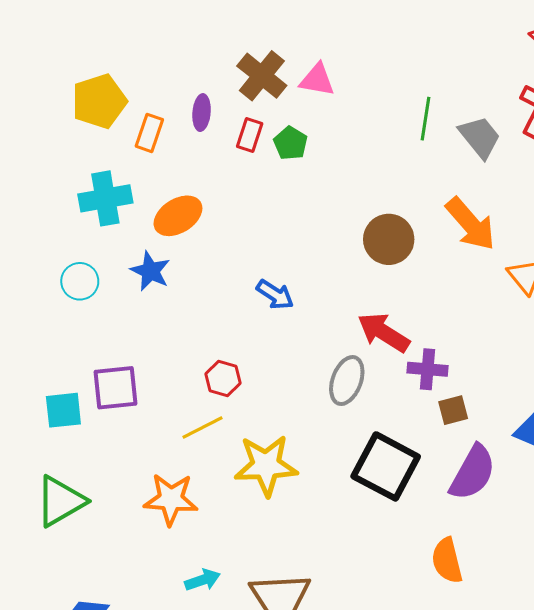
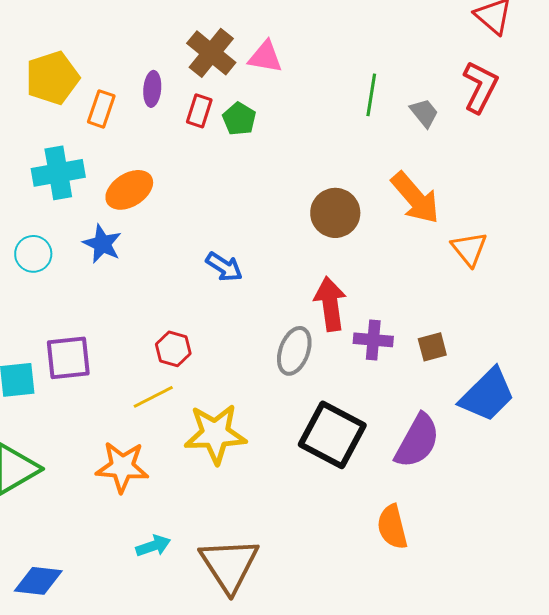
gray trapezoid: (480, 137) -> (424, 113), size x0.7
red arrow: (384, 332) -> (330, 304), turned 50
brown square: (453, 410) -> (432, 347), moved

